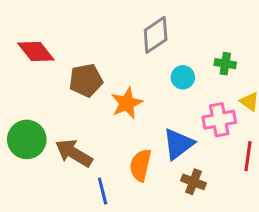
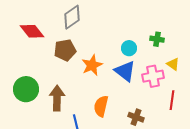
gray diamond: (156, 35) -> (72, 17), moved
blue triangle: (178, 144) -> (125, 71), moved, turned -45
brown arrow: (74, 153) -> (57, 98), turned 60

